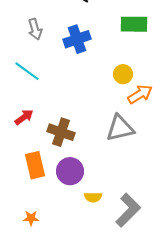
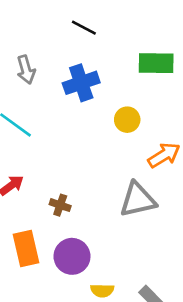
yellow circle: (123, 74) -> (127, 120), moved
brown cross: (61, 132) -> (60, 205), size x0.6

